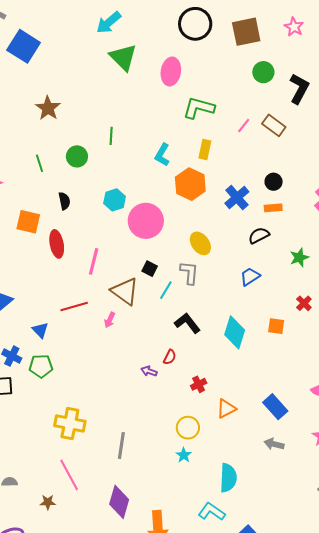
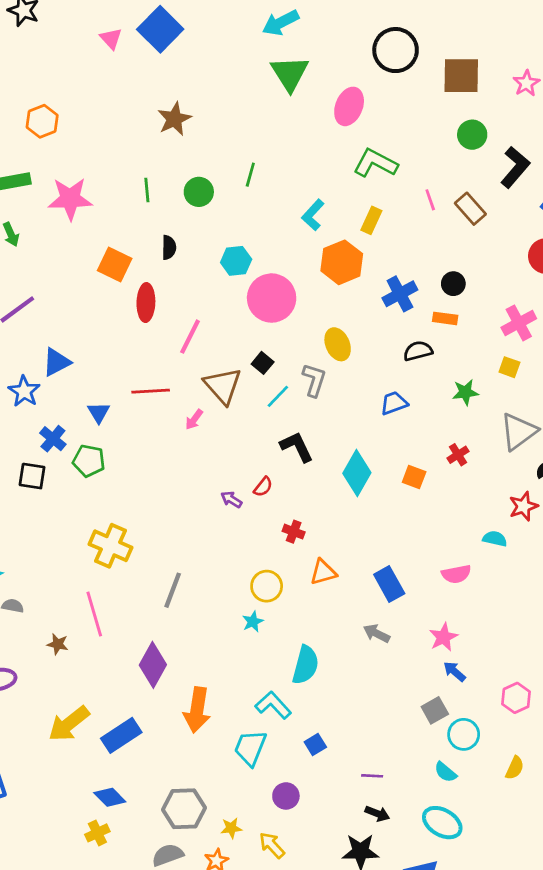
pink line: (244, 125) -> (430, 200), turned -70
red cross: (199, 384) -> (294, 532), turned 35

